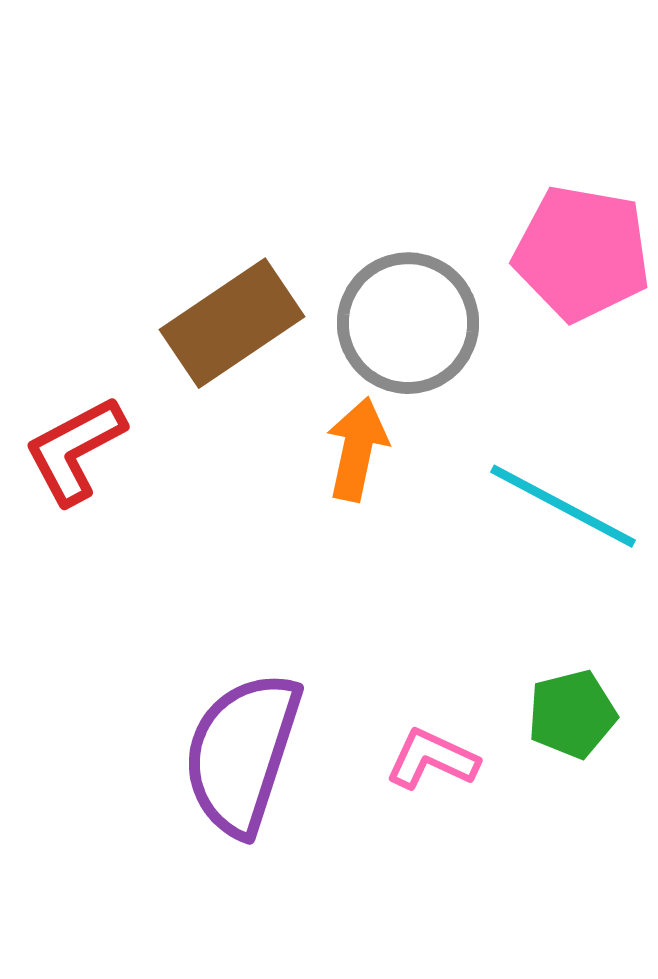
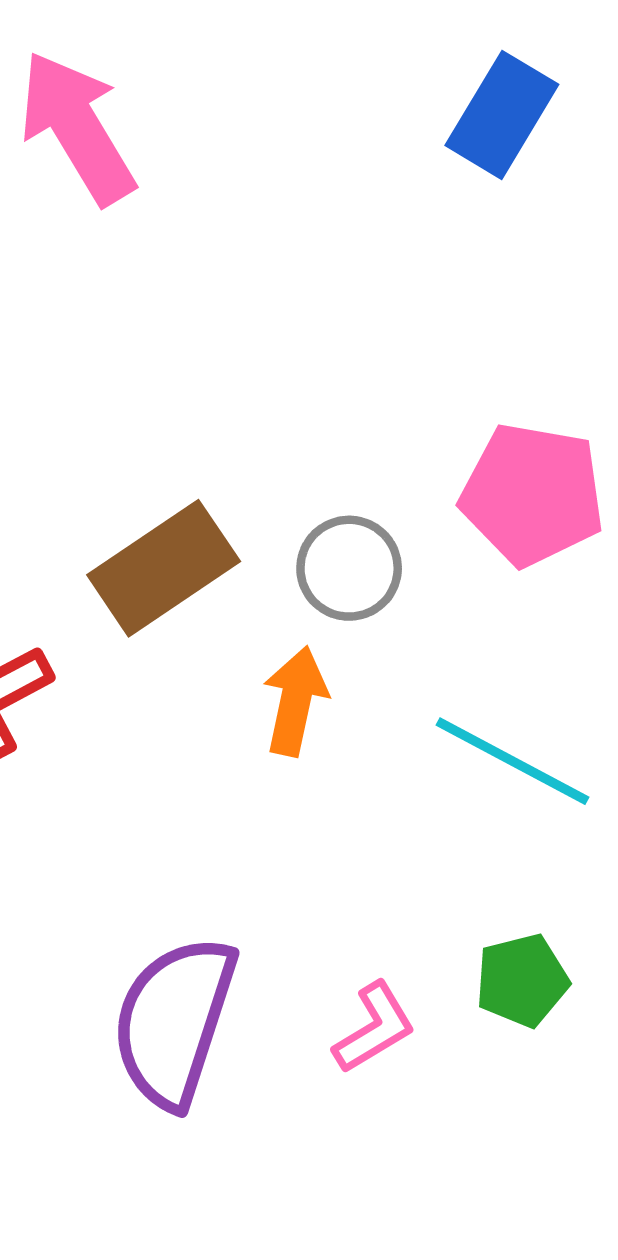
gray circle: (408, 323) -> (349, 568), size x0.7
pink L-shape: (432, 759) -> (374, 1028), turned 124

